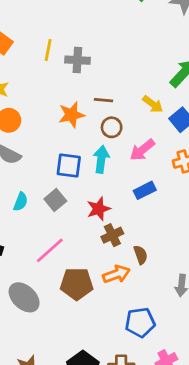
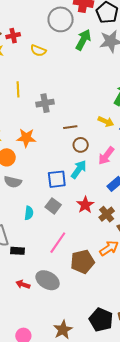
yellow line: (48, 50) -> (18, 89), moved
orange star: (72, 115) -> (26, 138), moved, turned 30
cyan arrow: (101, 159) -> (79, 169), turned 42
brown cross: (112, 235) -> (107, 214), moved

